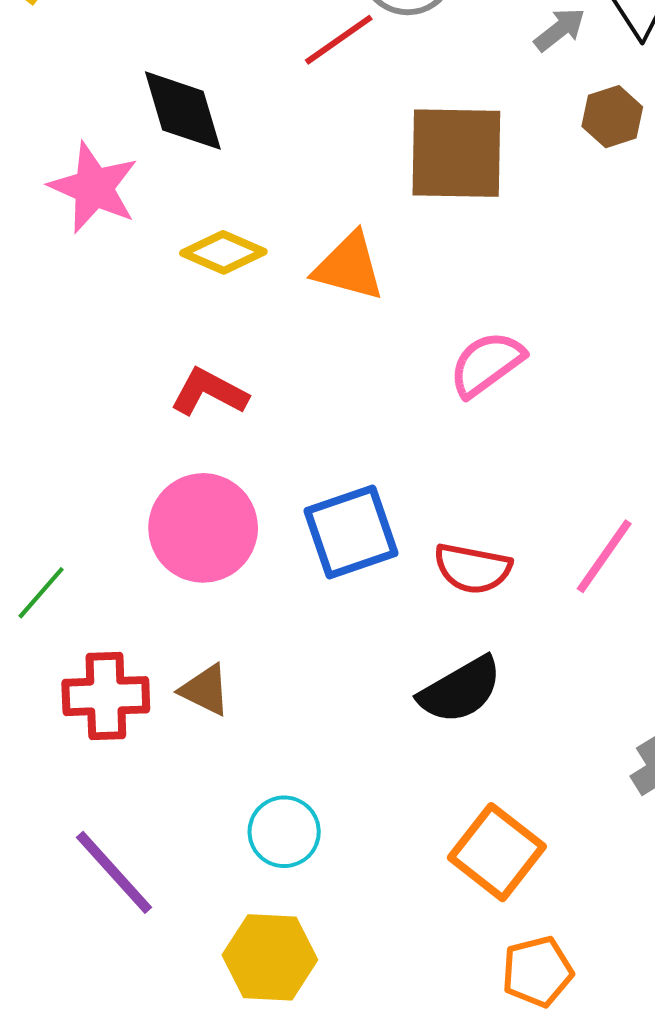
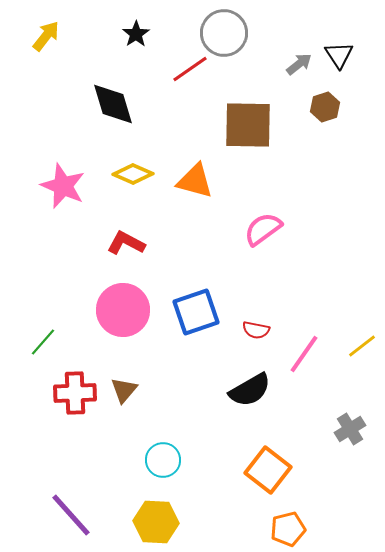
pink star: (94, 188) -> (63, 186), moved
pink line: (604, 556) -> (304, 354), moved
red semicircle: (473, 568) -> (256, 330), size x0.7
brown triangle: (205, 690) -> (124, 390), turned 44
purple line: (114, 872) -> (71, 515), moved

